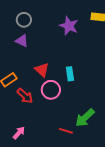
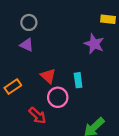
purple star: (69, 26) -> (94, 44), moved
red arrow: (25, 96) -> (37, 115), moved

